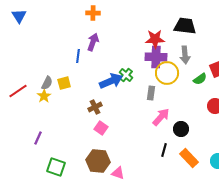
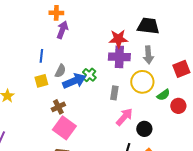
purple arrow: (93, 42) -> (62, 30), moved
yellow circle: (167, 73) -> (142, 82), moved
green semicircle: (200, 79) -> (163, 95), moved
gray semicircle: (47, 83) -> (60, 71), moved
yellow square: (64, 83) -> (41, 81), moved
pink square: (101, 128) -> (64, 128), size x1.6

